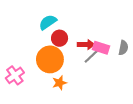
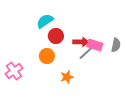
orange circle: (50, 59) -> (47, 56), size x0.6
orange star: (60, 83) -> (67, 77), moved

